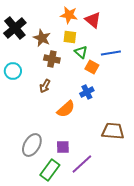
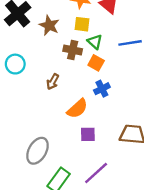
brown cross: (52, 59) -> (73, 50), moved
orange square: (92, 67) -> (96, 63), moved
purple square: (63, 147) -> (88, 134), moved

